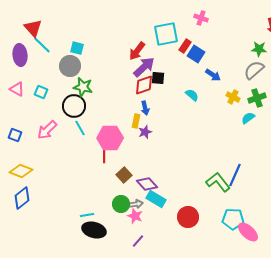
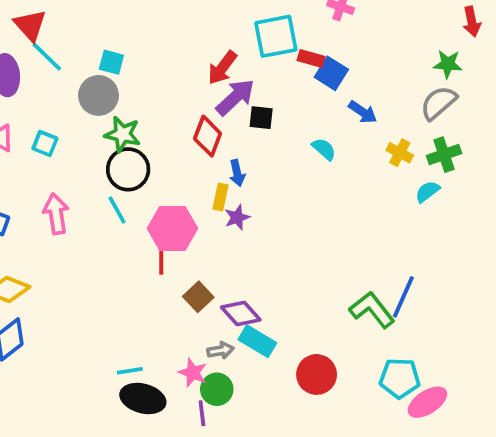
red rectangle: (185, 46) -> (311, 58), turned 72
red diamond: (144, 85) -> (208, 136), moved, turned -50
black circle: (74, 106) -> (128, 169), moved
pink arrow: (47, 130) -> (56, 214), turned 125
green circle: (121, 204) -> (217, 389), moved
pink star: (135, 216) -> (193, 373), moved
pink ellipse: (248, 232) -> (427, 402), turned -75
purple line: (138, 241) -> (202, 413), moved, turned -48

